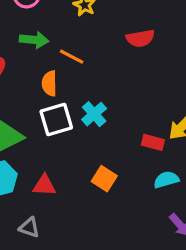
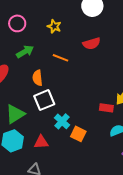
green arrow: (34, 40) -> (25, 52), turned -30
orange line: (72, 57) -> (60, 58), moved
cyan cross: (94, 114) -> (62, 121), moved

